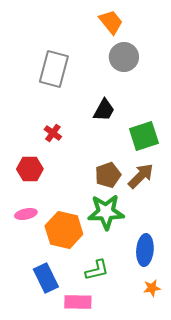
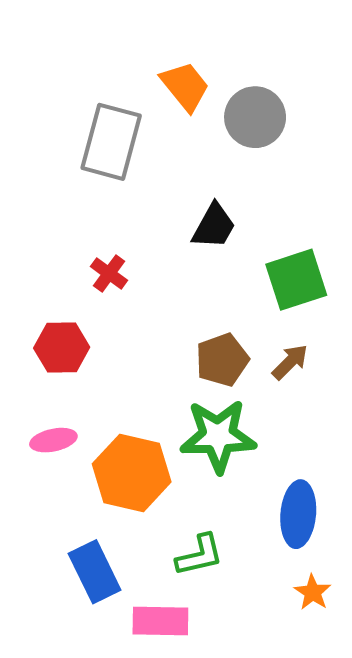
orange trapezoid: (111, 22) -> (185, 86), moved
brown arrow: (141, 176) -> (290, 362), size x0.7
orange star: (152, 288) -> (313, 592), turned -30

